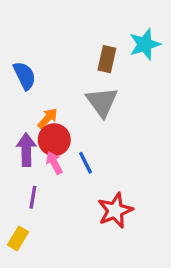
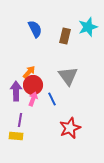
blue semicircle: (25, 76) -> (35, 29), moved
gray triangle: (102, 102) -> (68, 76), moved
pink arrow: (54, 163) -> (33, 99), turned 48
yellow rectangle: (18, 238) -> (16, 136), moved, turned 64

